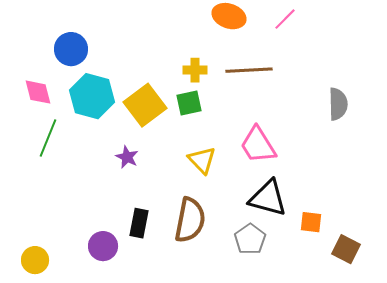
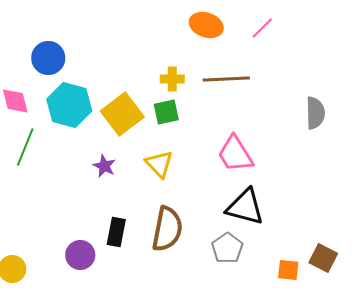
yellow triangle: (202, 160) -> (159, 164), moved
orange square: (311, 222) -> (288, 270), moved

